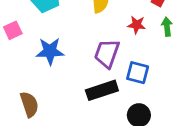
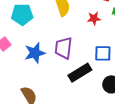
purple trapezoid: (107, 53) -> (63, 48), moved

